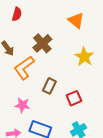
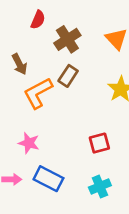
brown cross: (42, 43) -> (67, 39), moved
brown rectangle: (49, 86) -> (68, 76), moved

